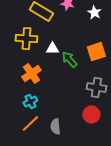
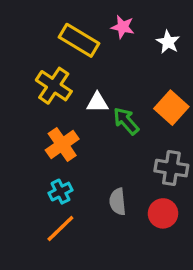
yellow cross: (26, 39) -> (54, 86), turned 30
orange square: (96, 52) -> (171, 108), turned -30
gray semicircle: (55, 127) -> (118, 202), moved

